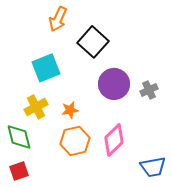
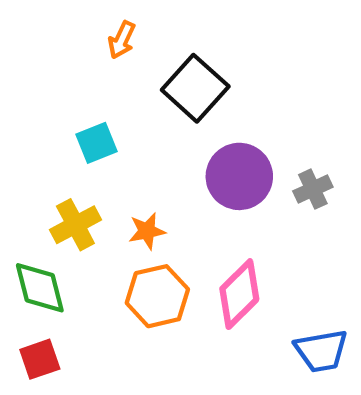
orange arrow: (58, 19) -> (122, 40), size x0.7
cyan square: (46, 68) -> (96, 143), size x0.7

